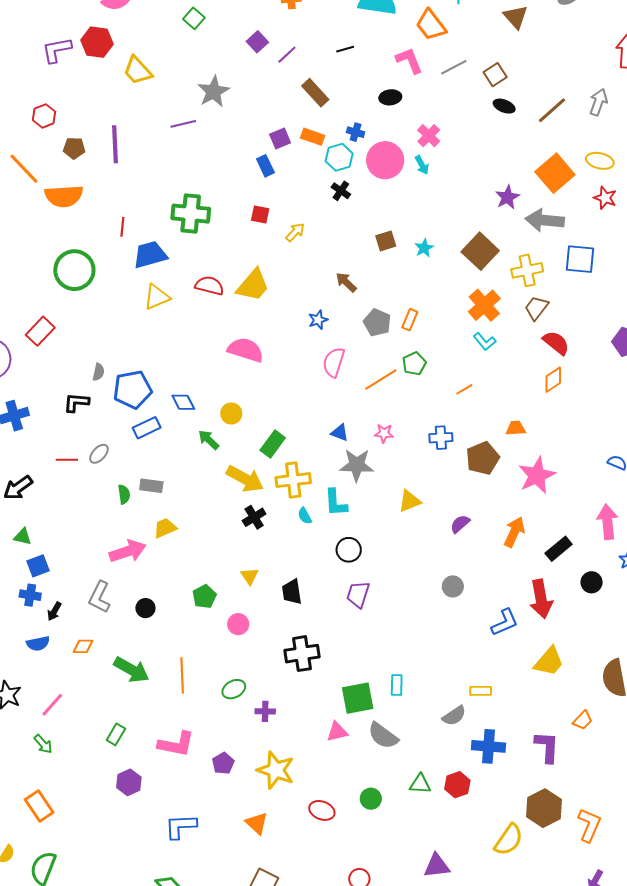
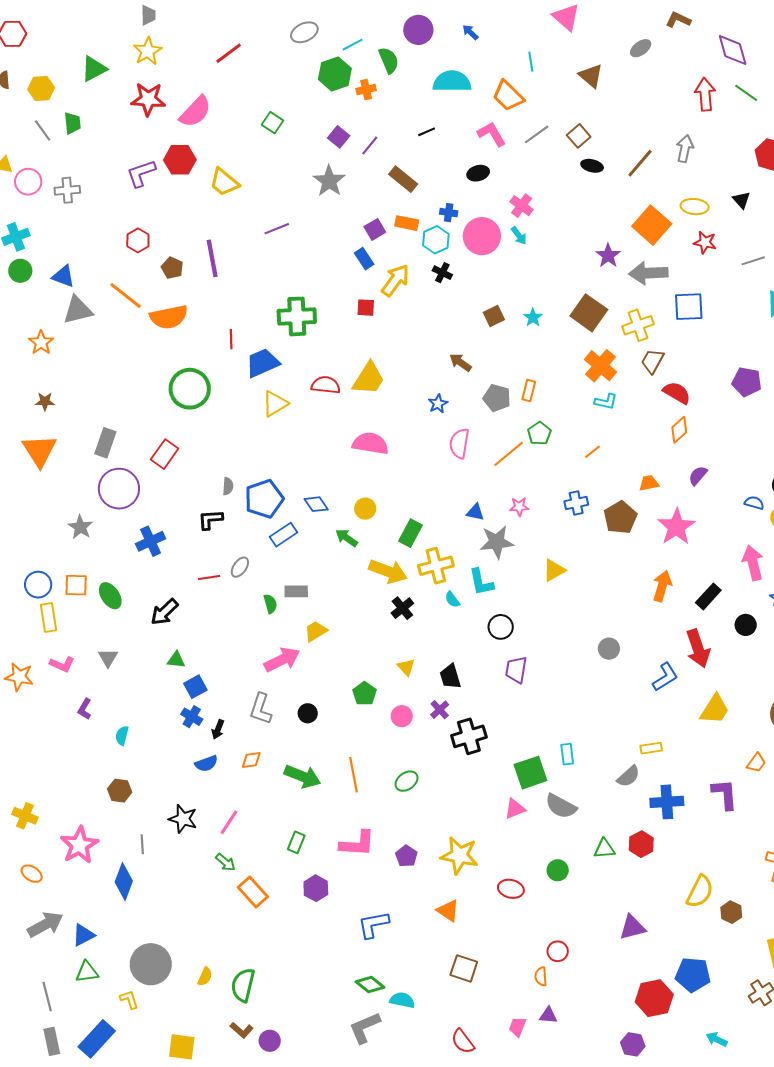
gray star: (214, 92) -> (329, 181), moved
brown pentagon: (74, 148) -> (172, 268), turned 30
yellow arrow: (295, 232) -> (395, 280), moved, size x1.6
cyan L-shape: (485, 342) -> (606, 402), turned -30
purple semicircle: (460, 524) -> (698, 476), moved
blue cross: (30, 595) -> (192, 717), turned 30
purple cross: (265, 711) -> (440, 710), moved, turned -36
orange rectangle: (39, 806) -> (253, 892), moved
brown hexagon: (544, 808) -> (731, 912), moved, size x0.6

